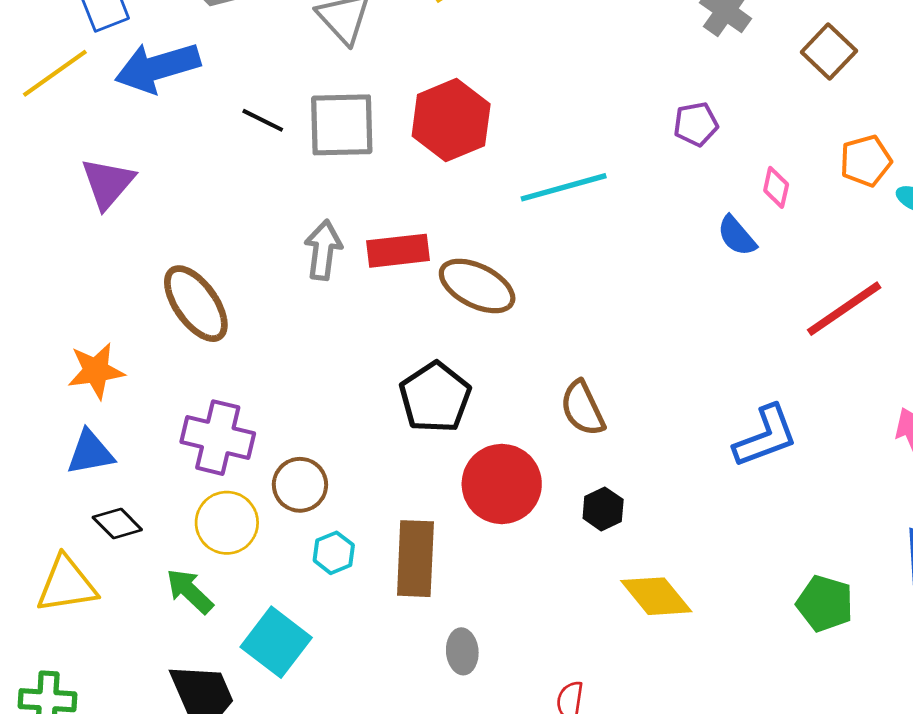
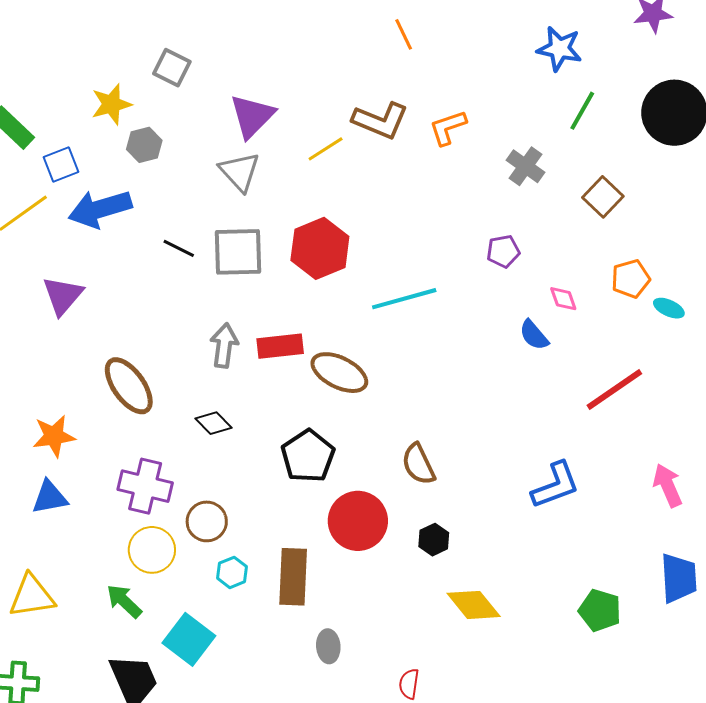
pink diamond: (776, 187) -> (563, 299), turned -32
black diamond: (117, 523) -> (213, 423), moved

